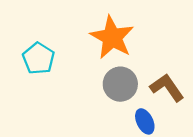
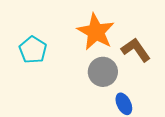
brown L-shape: (167, 88) -> (136, 50), moved

